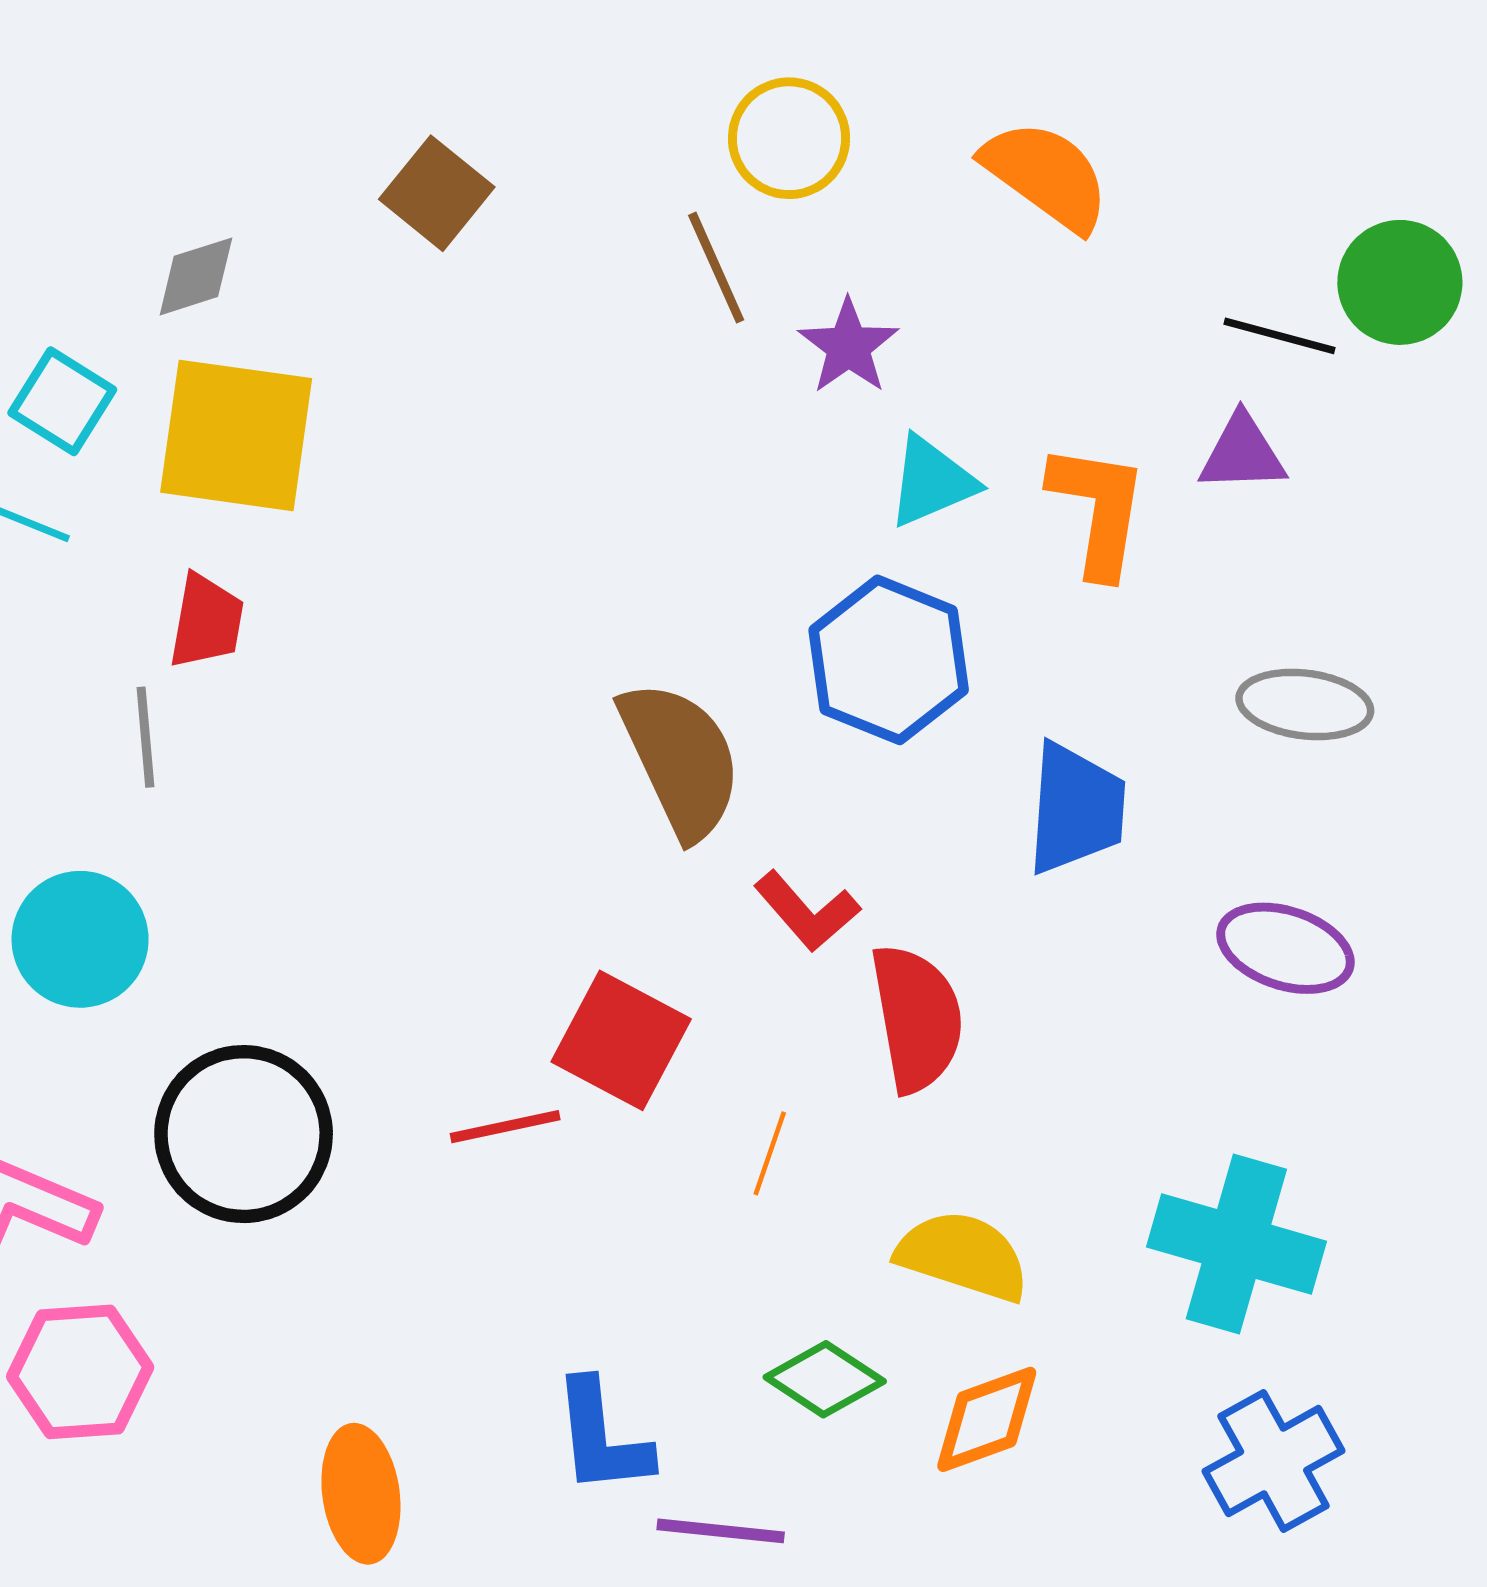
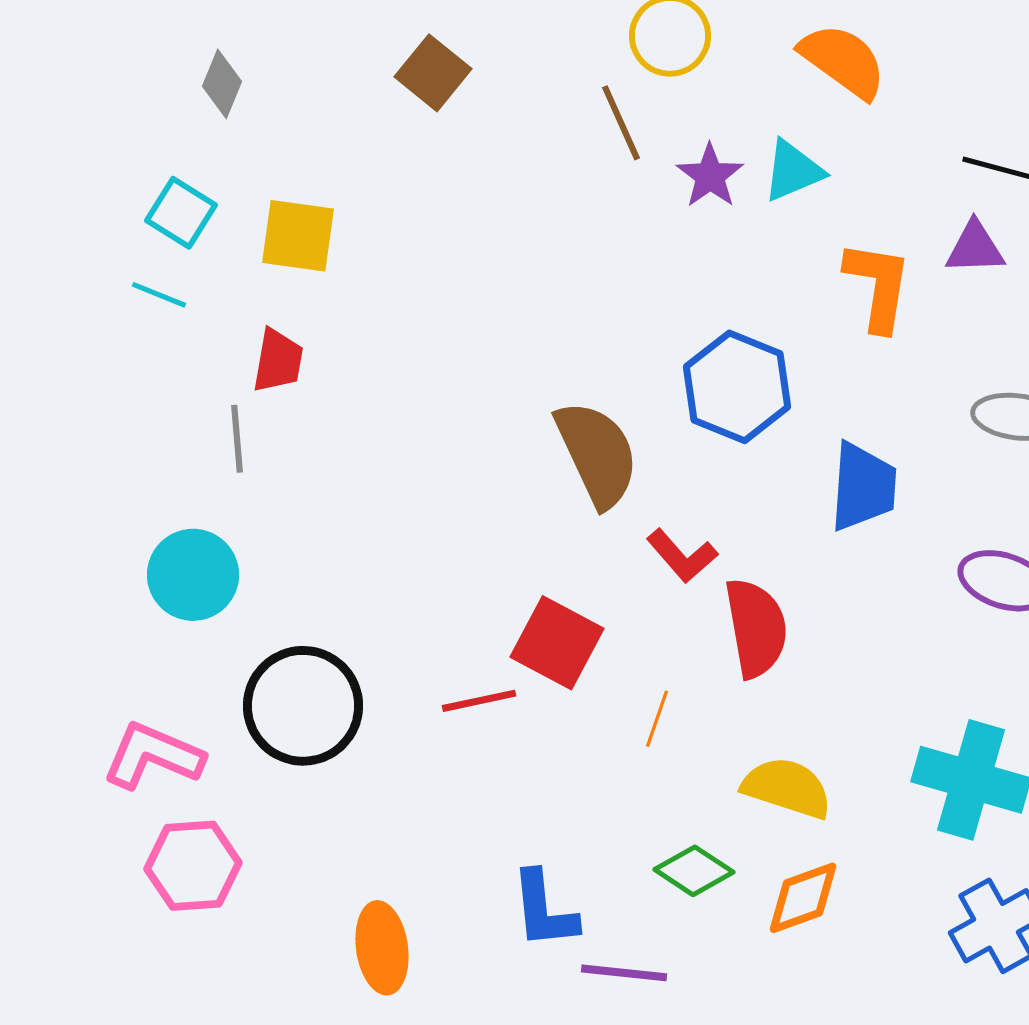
gray diamond: (196, 276) -> (222, 84), moved, turned -50
yellow square: (236, 435) -> (298, 236), size x0.7
cyan triangle: (932, 482) -> (793, 171), moved

